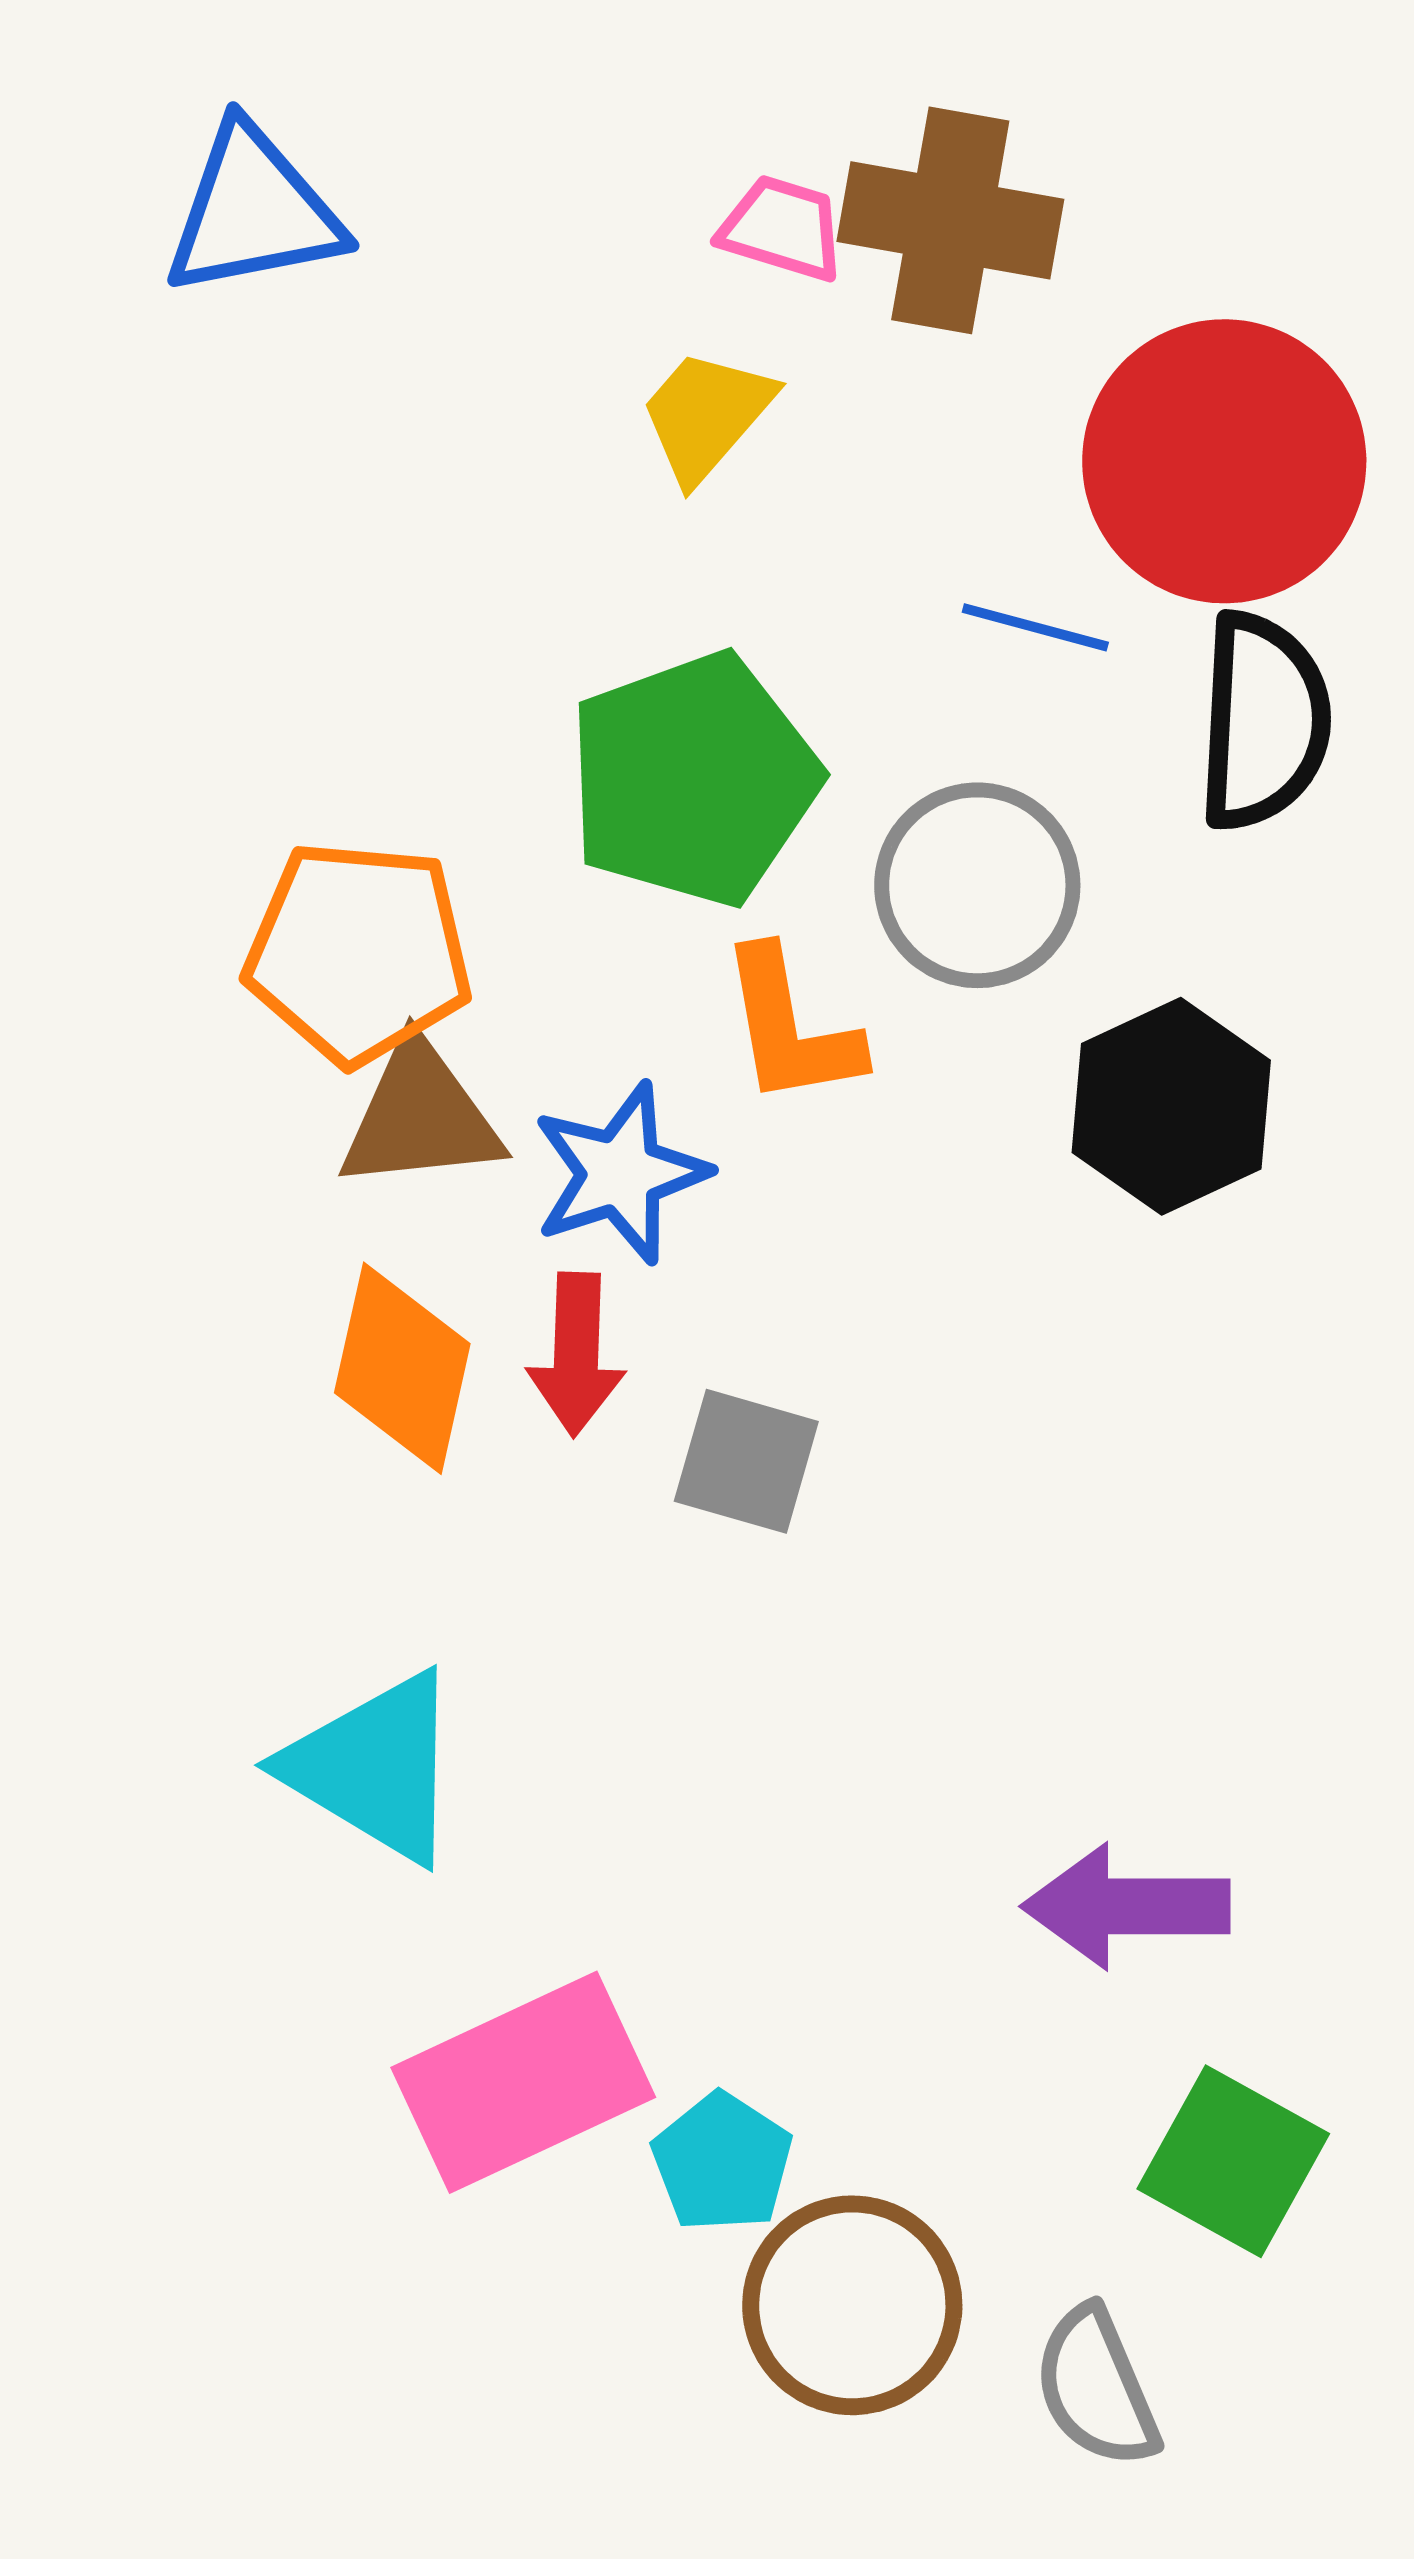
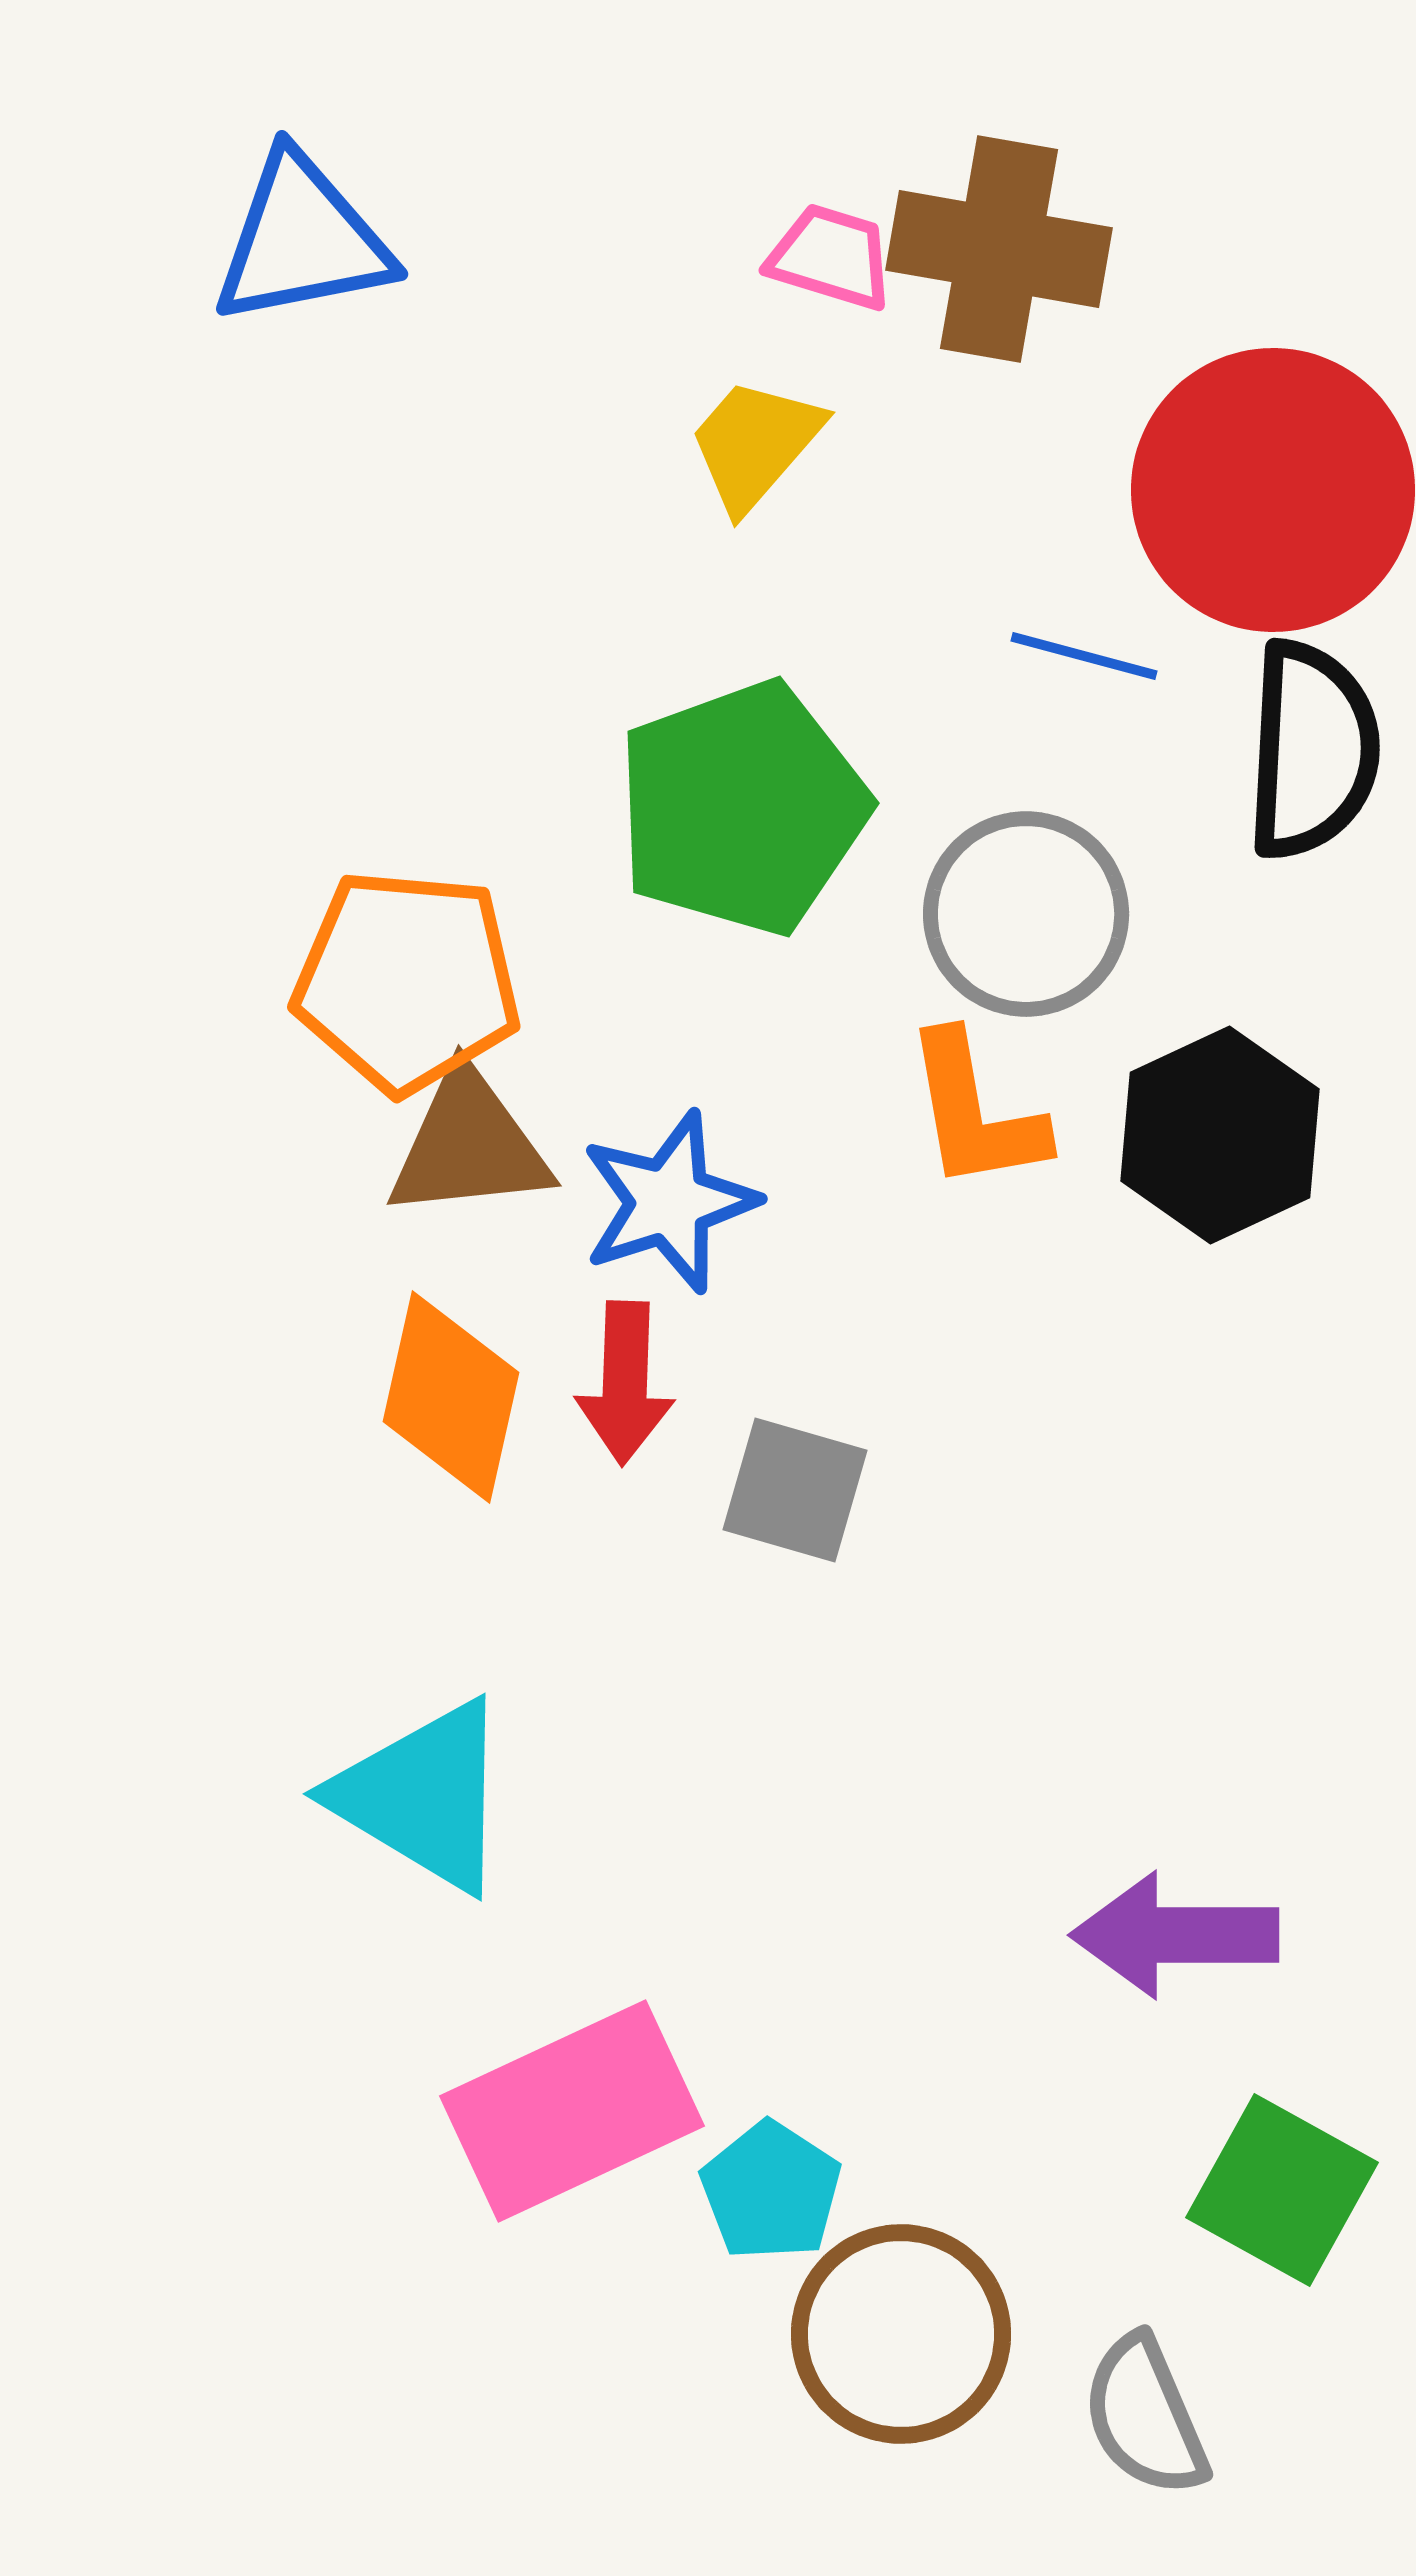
orange L-shape: (790, 1027) -> (975, 1112), moved

